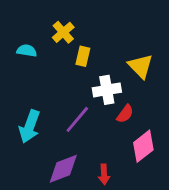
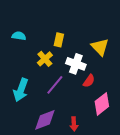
yellow cross: (63, 32) -> (45, 59), moved
white cross: (107, 90) -> (76, 64), turned 30

